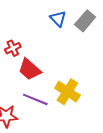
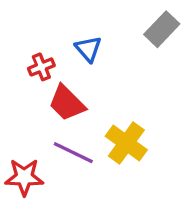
blue triangle: (58, 19) -> (88, 49), moved

